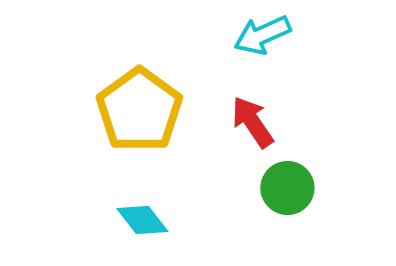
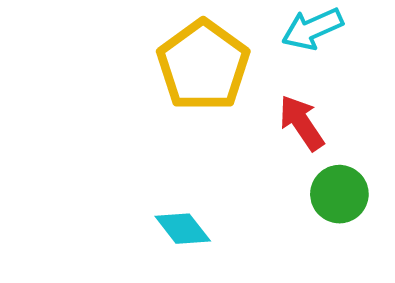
yellow pentagon: (139, 110) -> (203, 65), moved

